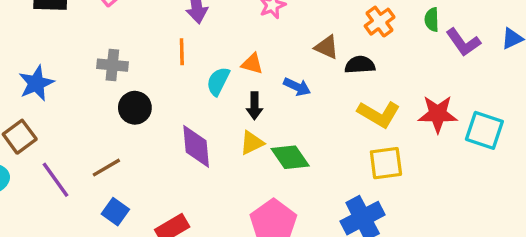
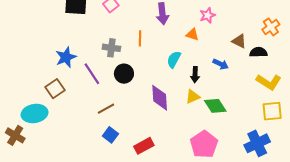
orange line: (182, 52) -> (140, 38), moved
orange triangle: (252, 64) -> (192, 34), moved
purple line: (56, 180) -> (92, 74), moved

